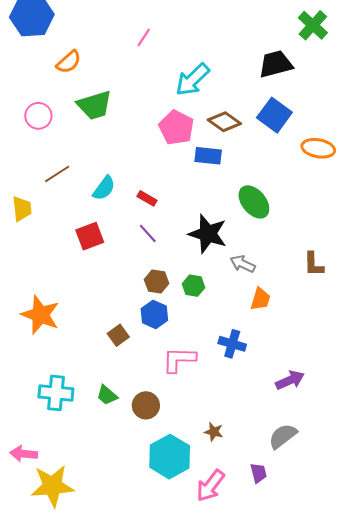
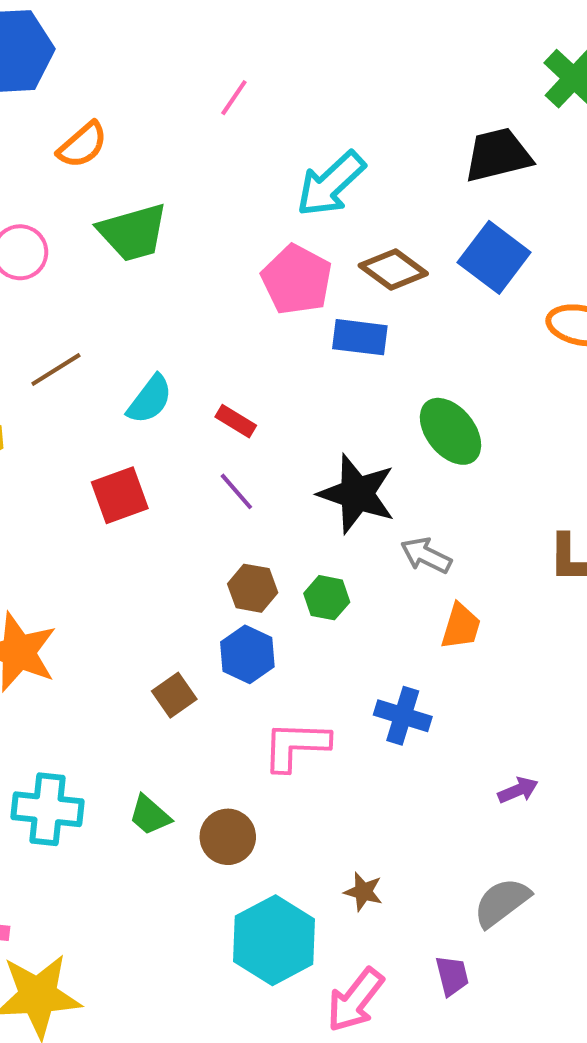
purple arrow: (290, 380) -> (518, 790), size x0.7

